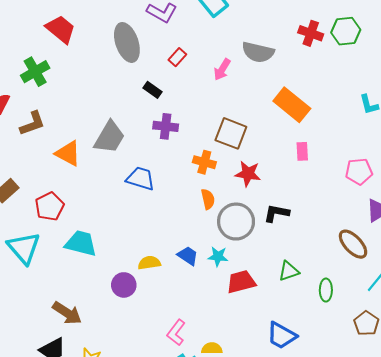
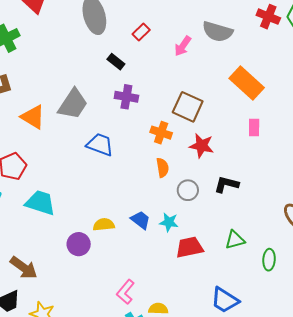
gray circle: (236, 222) -> (188, 190), size x0.6

